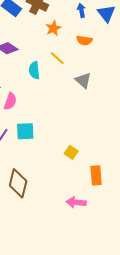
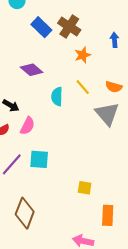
orange semicircle: (84, 40) -> (114, 87), moved
gray triangle: (83, 80) -> (107, 114), size x1.4
yellow square: (71, 152) -> (85, 188), turned -32

